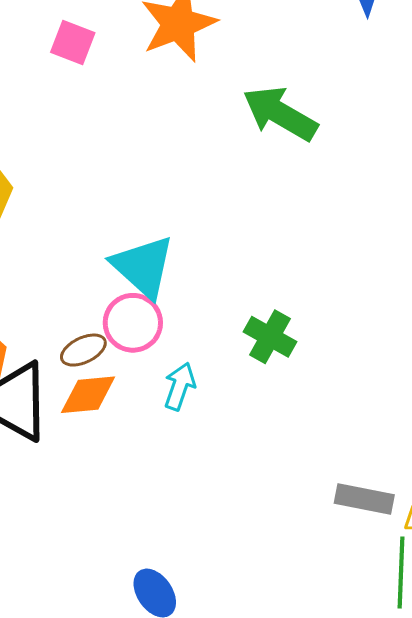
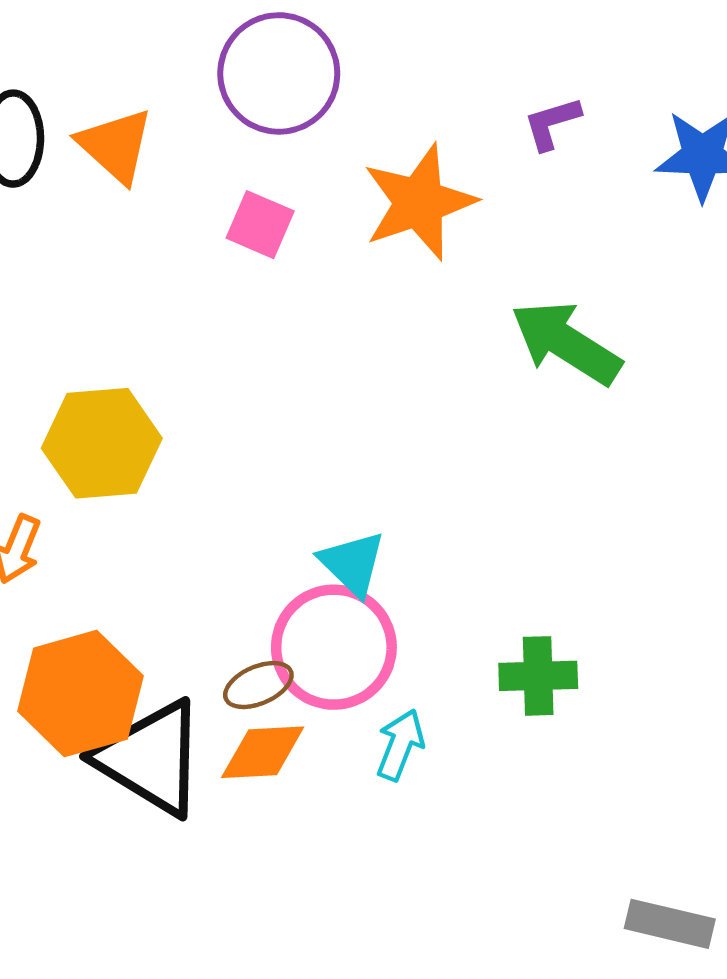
cyan triangle: (143, 266) -> (352, 563), size x0.7
pink circle: (133, 323) -> (334, 647), size x1.4
green cross: (270, 337) -> (538, 676), turned -33

